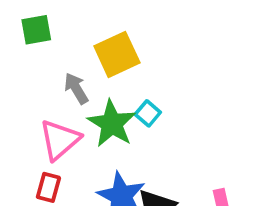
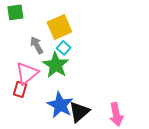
cyan square: (148, 113) -> (64, 48), moved
red rectangle: (48, 187) -> (20, 89), moved

